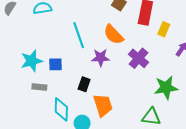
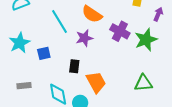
cyan star: (32, 61) -> (20, 43), moved
gray rectangle: (39, 87) -> (24, 86), moved
green star: (166, 88) -> (146, 40), moved

